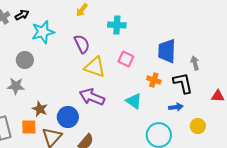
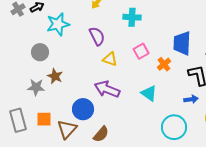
pink square: (126, 59) -> (141, 51), turned 35
yellow triangle: (95, 67) -> (110, 59), size x0.7
orange cross: (154, 80) -> (164, 64), moved, turned 32
gray star: (16, 86) -> (36, 87), moved
brown star: (40, 109) -> (55, 76), moved

